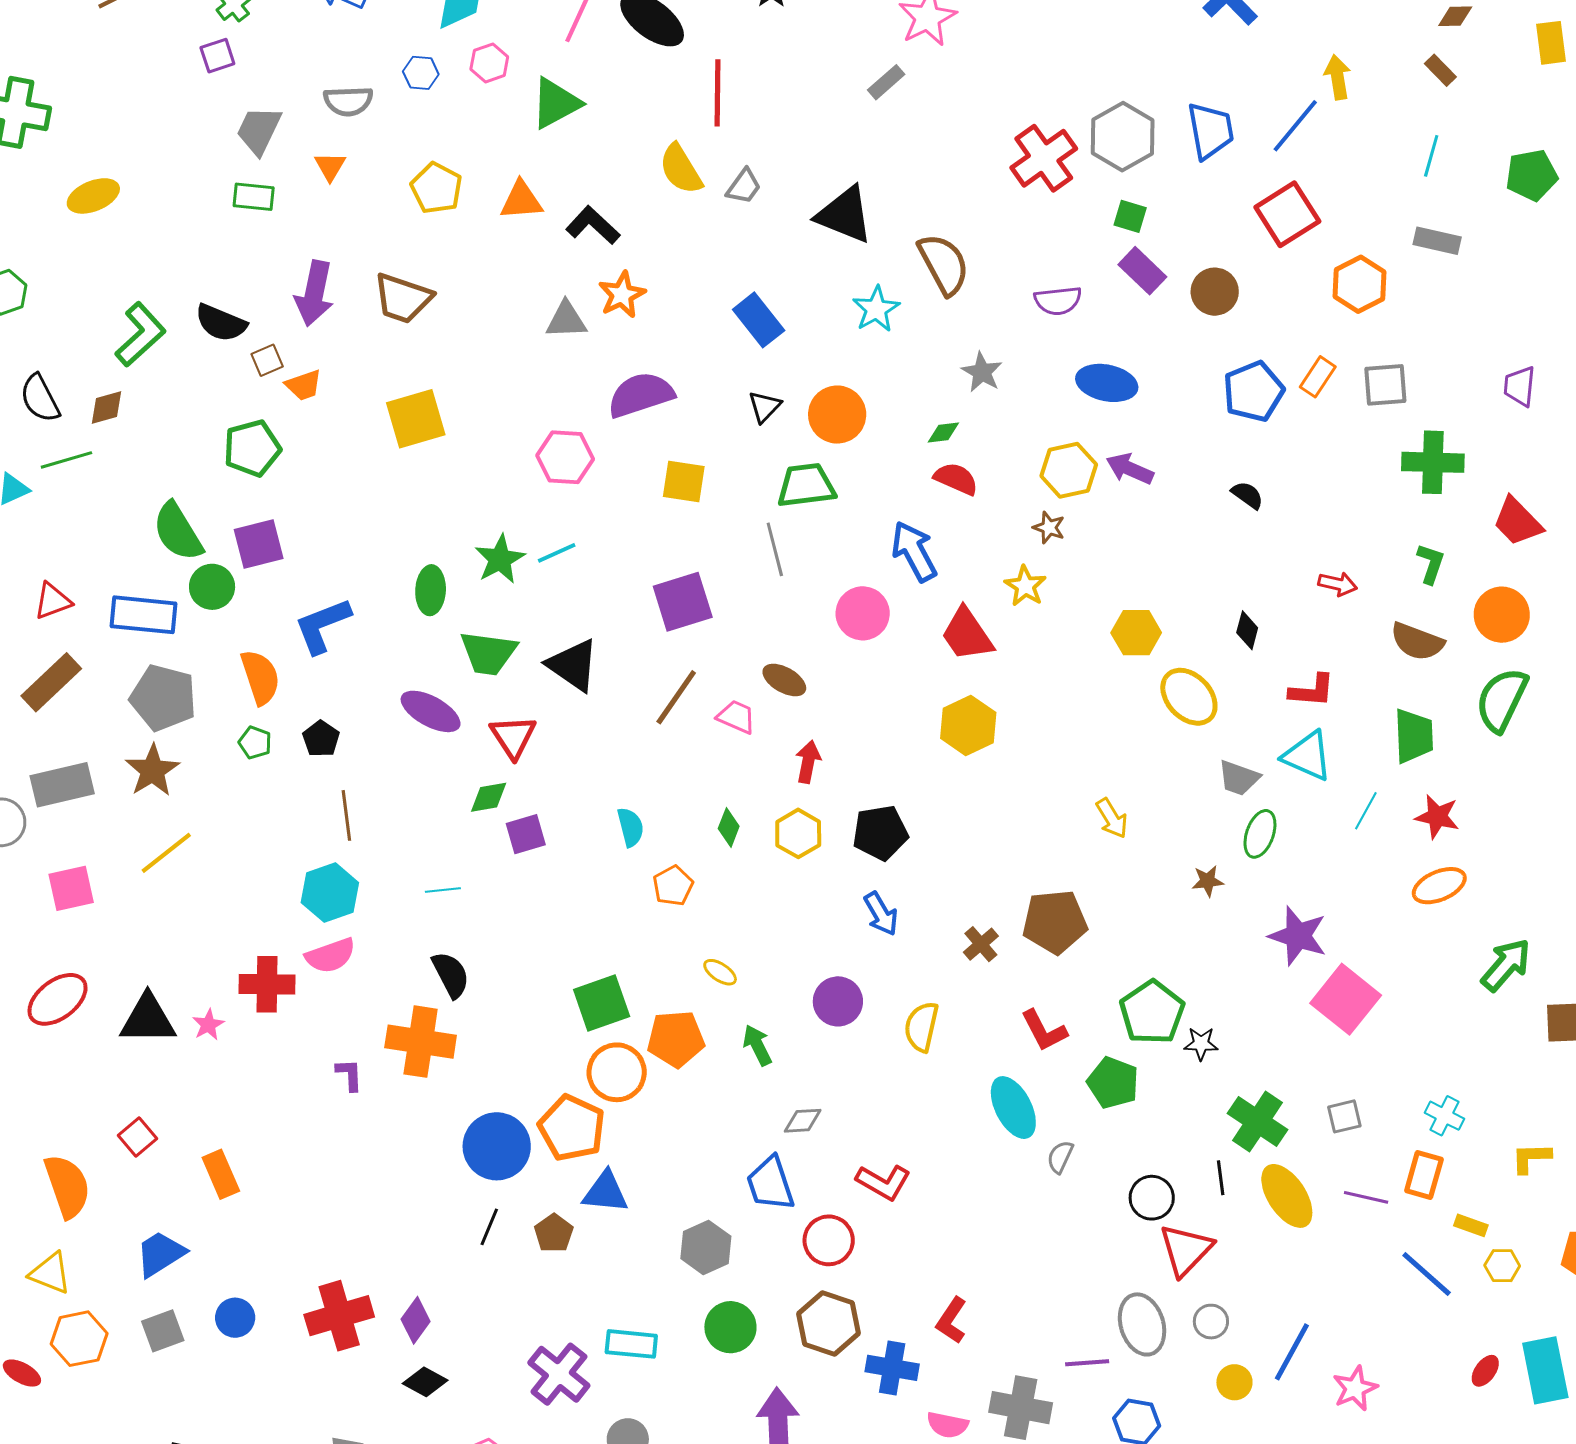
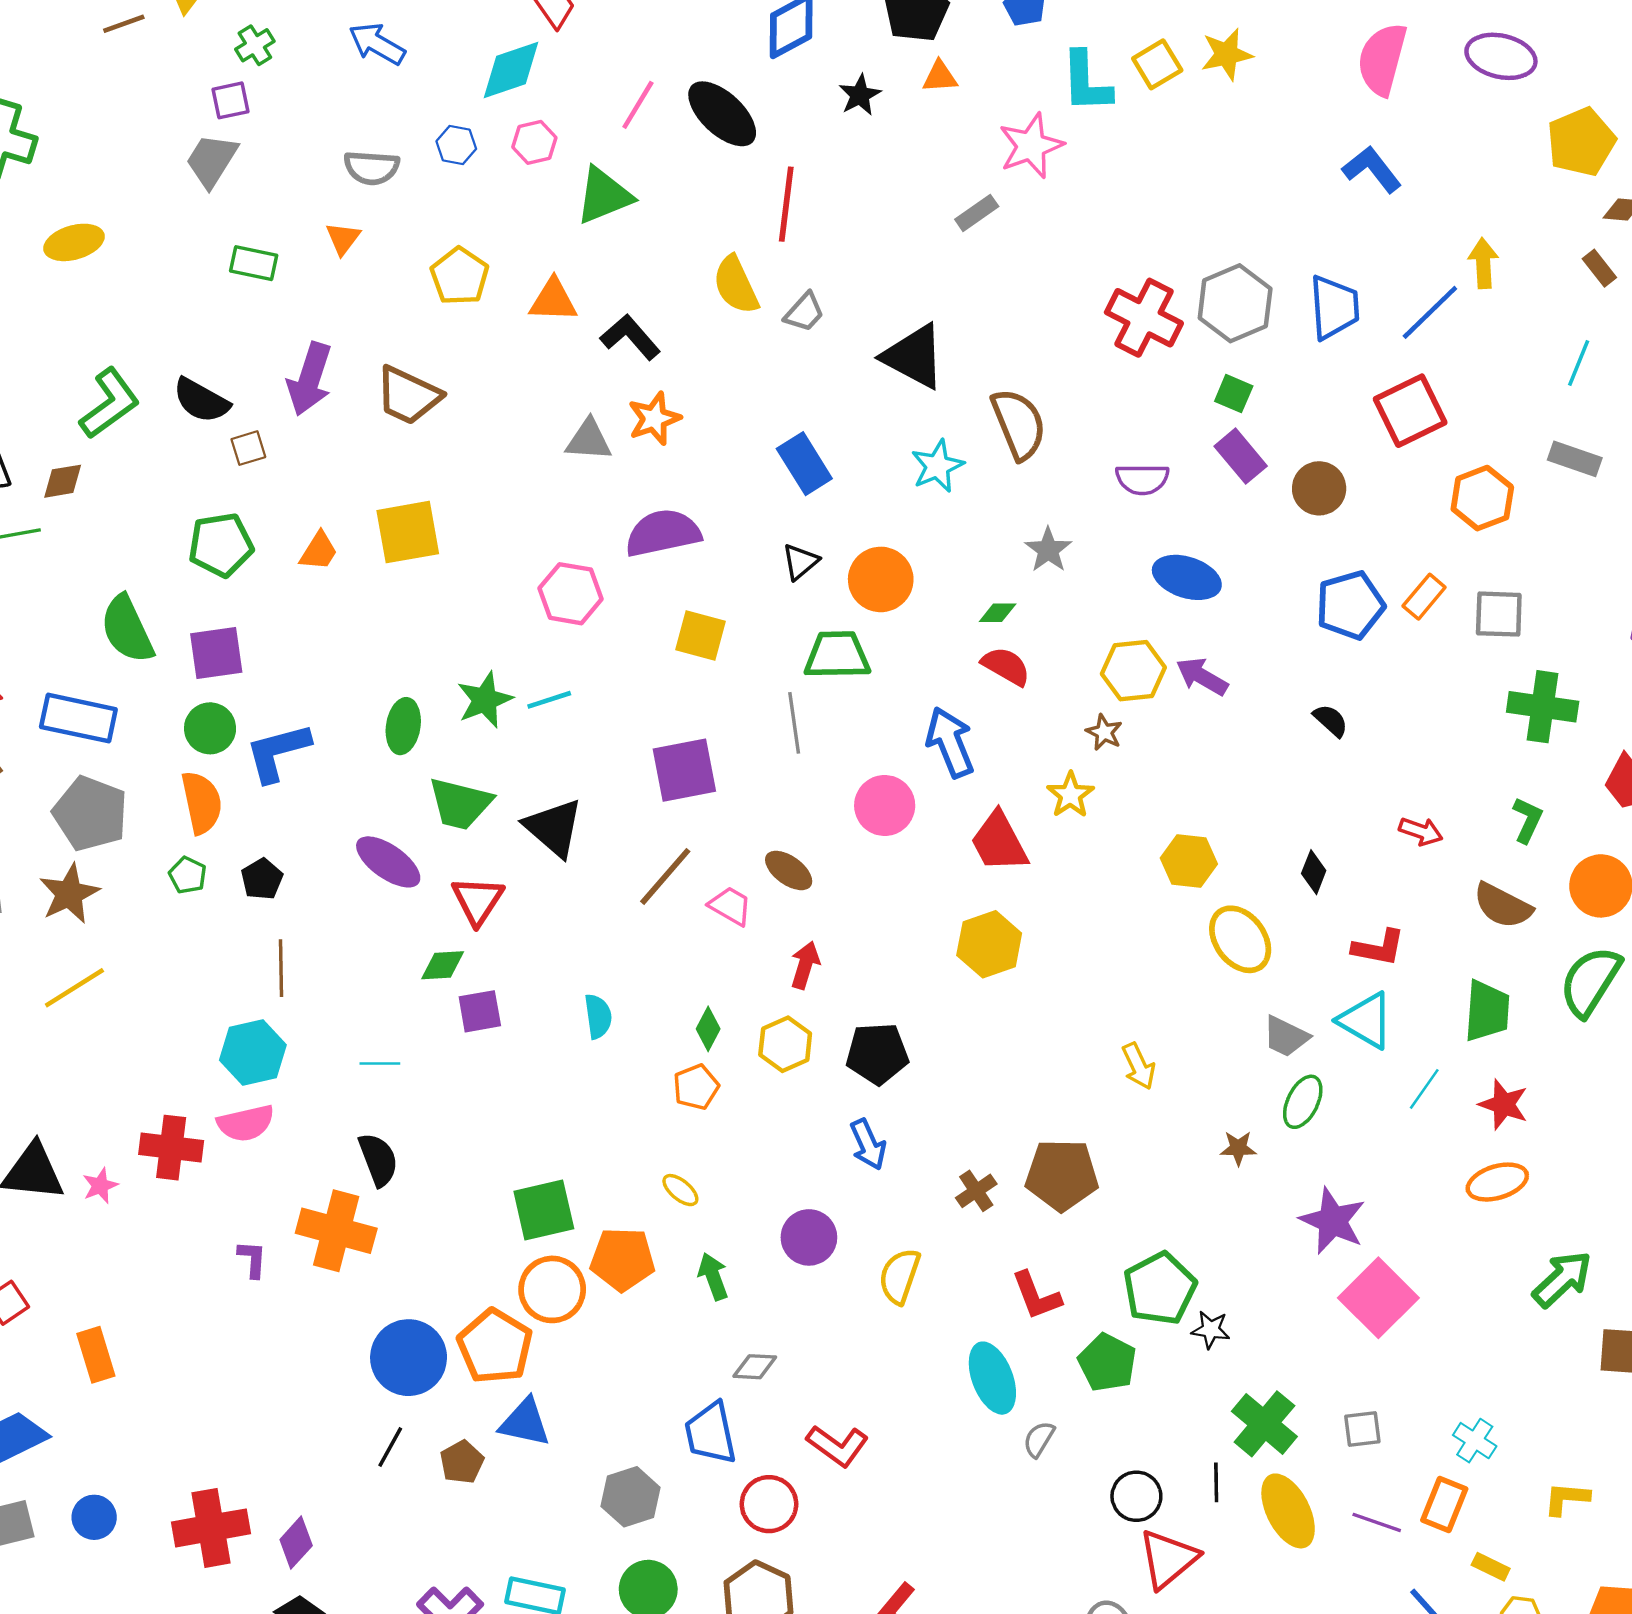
gray trapezoid: (259, 130) -> (212, 160), moved
red cross: (1044, 158) -> (1144, 318), turned -34
orange trapezoid: (304, 385) -> (319, 551), moved, turned -45
green circle: (212, 587) -> (210, 728), moved
orange pentagon: (673, 886) -> (696, 1087), moved

